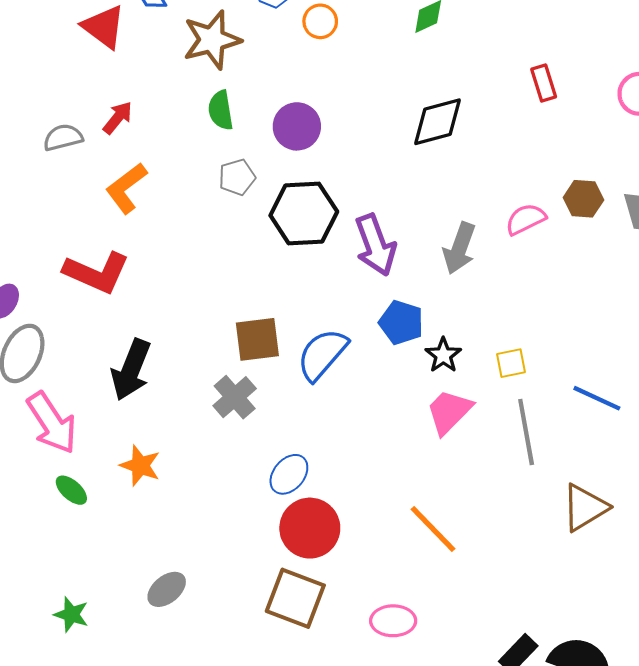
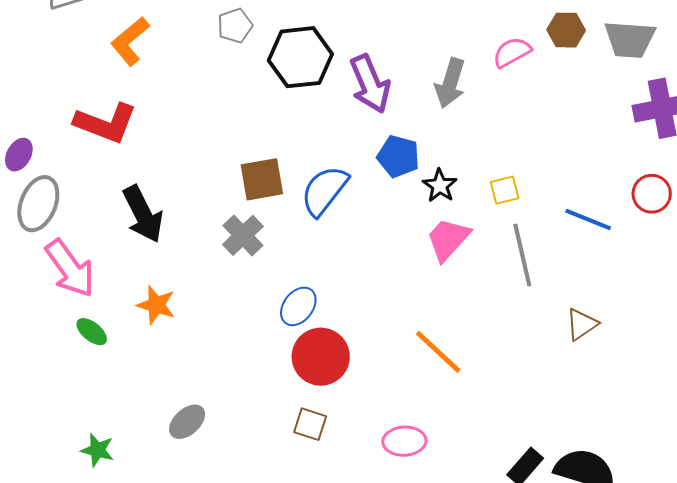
black arrow: (131, 370) -> (143, 214), turned -46
brown triangle: (585, 508) -> (582, 324), size x0.7
brown square: (295, 598) -> (310, 424), size x0.6

